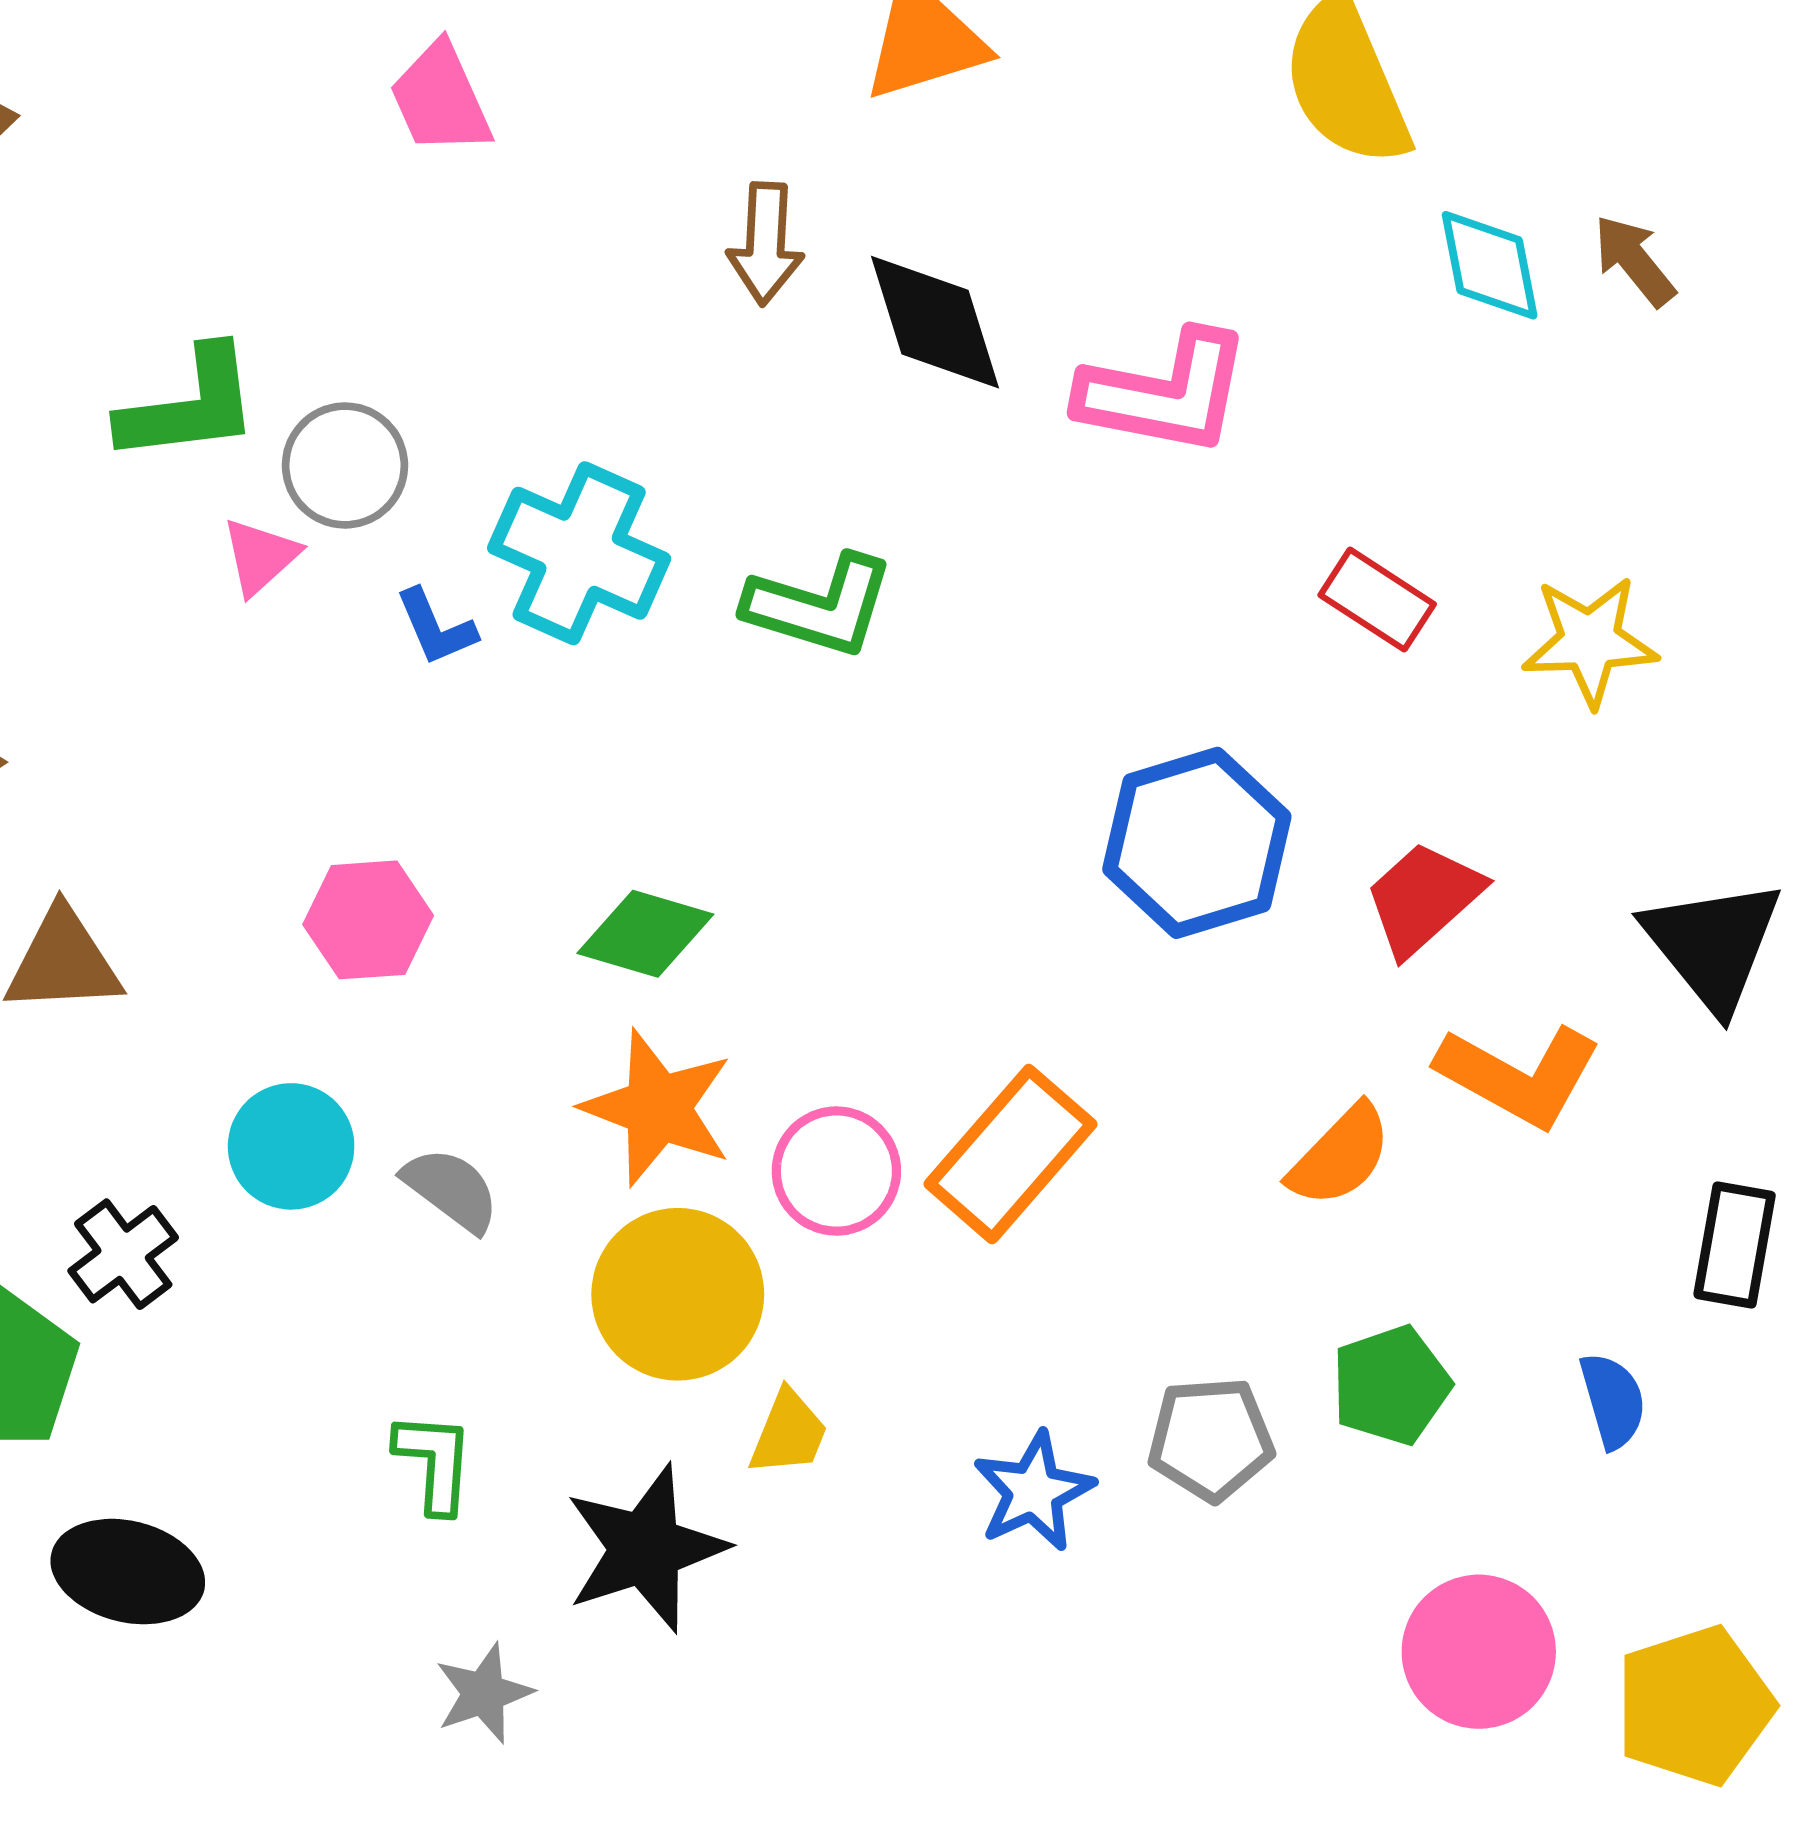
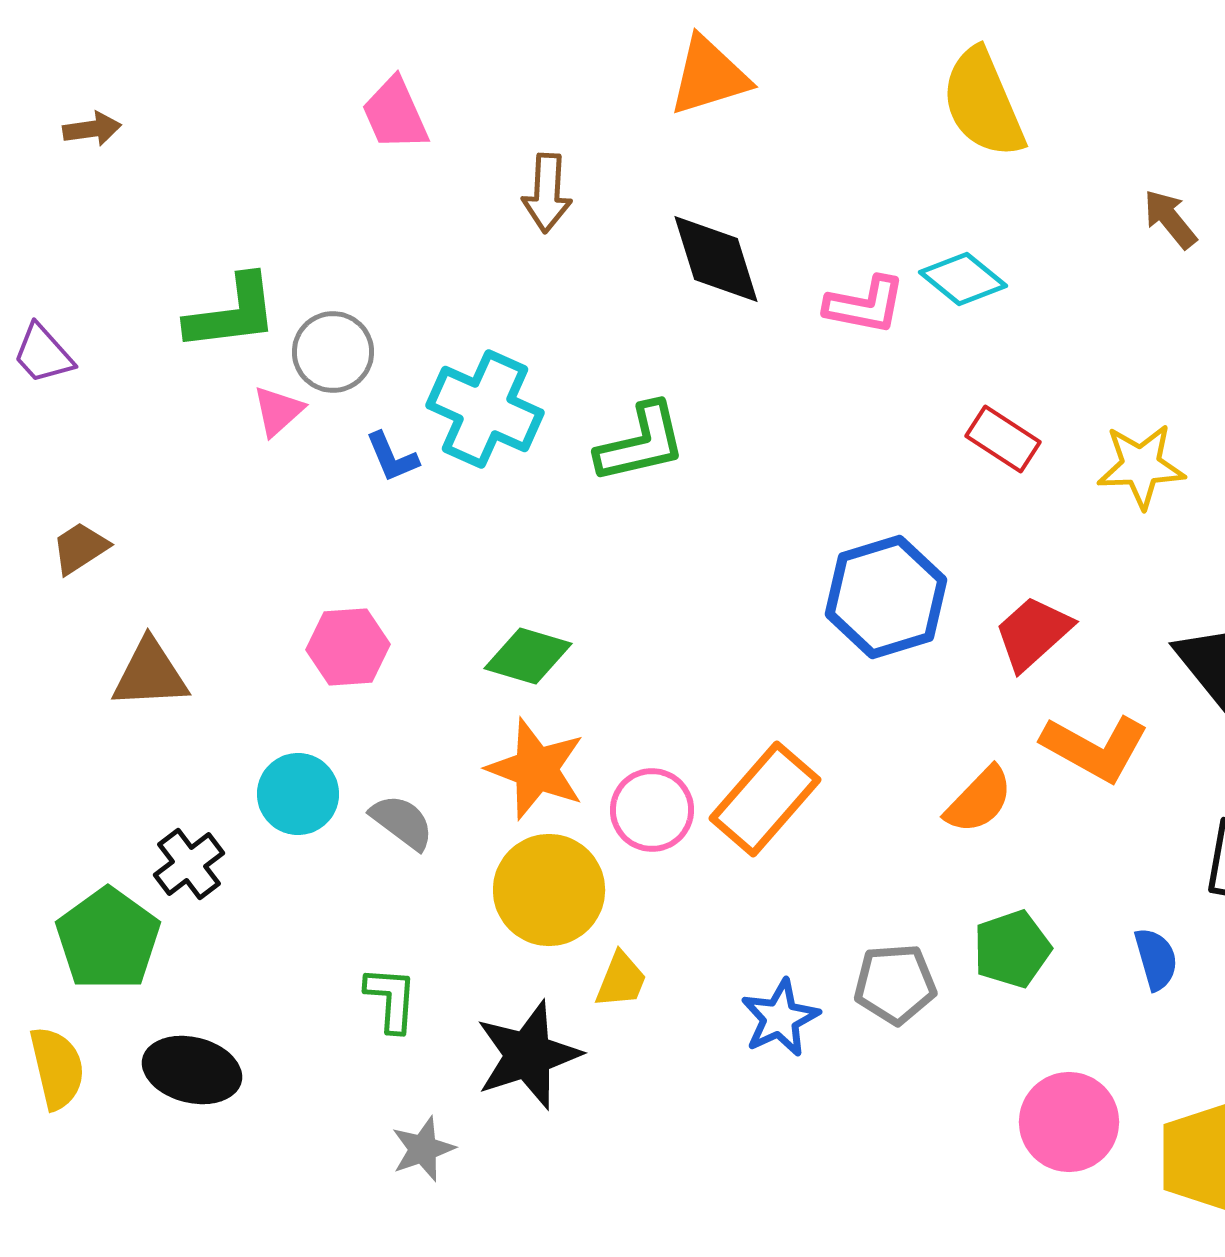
brown arrow: (766, 244) -> (547, 193), moved
cyan diamond: (1490, 265) -> (963, 279), moved, turned -40
pink L-shape: (1165, 393) -> (865, 305), size x0.7
green L-shape: (819, 606) -> (641, 443), turned -30

